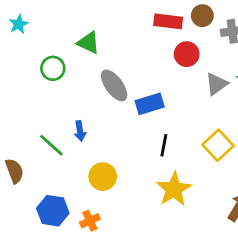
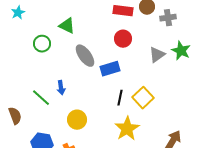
red circle: (187, 54) -> (123, 39), moved
yellow square: (218, 145) -> (143, 98), moved

